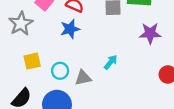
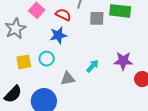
purple star: (150, 33) -> (123, 61), moved
cyan circle: (60, 71) -> (47, 59), moved

